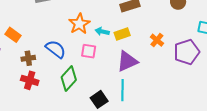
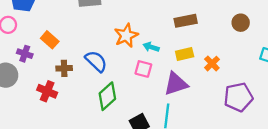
yellow rectangle: (122, 34) -> (185, 54), moved
pink square: (89, 51) -> (143, 69), moved
purple pentagon: (187, 52) -> (238, 97), moved
red cross: (30, 80) -> (47, 91), moved

